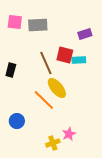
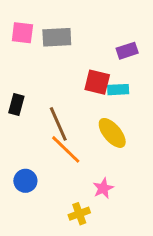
brown line: (46, 63) -> (58, 124), moved
yellow ellipse: (57, 88) -> (112, 133), moved
pink star: (69, 134) -> (103, 188), moved

